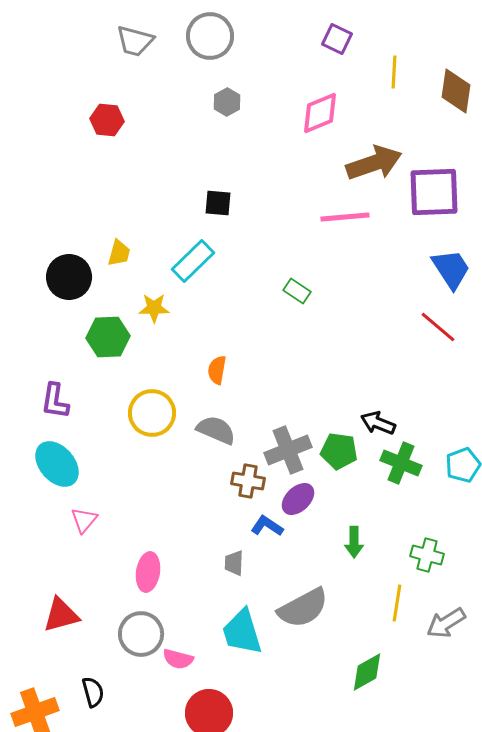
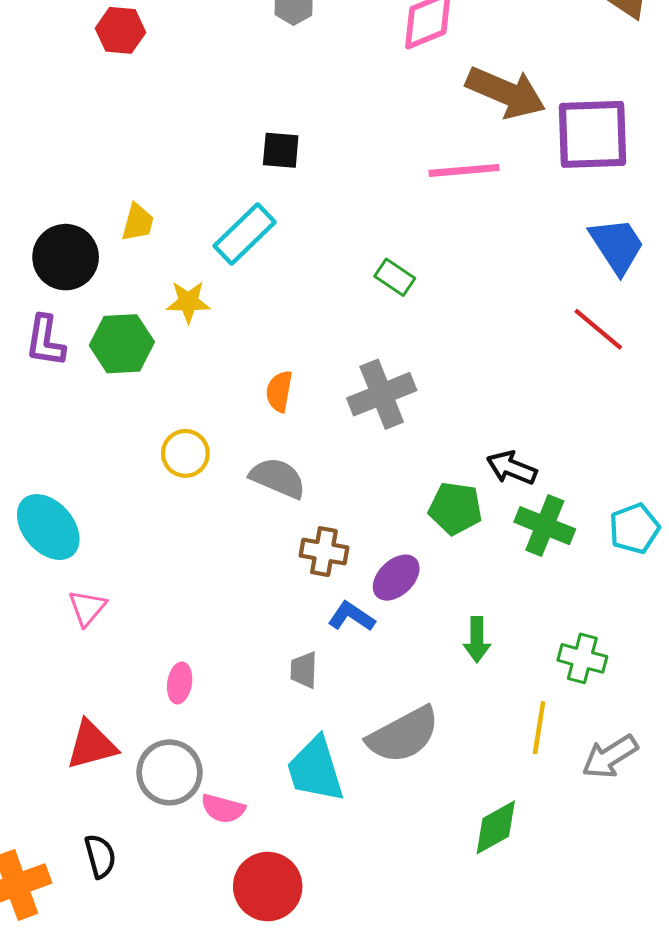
brown arrow: (374, 163) -> (506, 93), turned 42
purple L-shape: (55, 401) -> (45, 341), moved
yellow circle: (152, 413) -> (185, 453), size x0.7
gray cross: (288, 450) -> (382, 394), moved
pink ellipse: (148, 572) -> (180, 683), size x0.7
red triangle: (61, 615) -> (92, 745), moved

